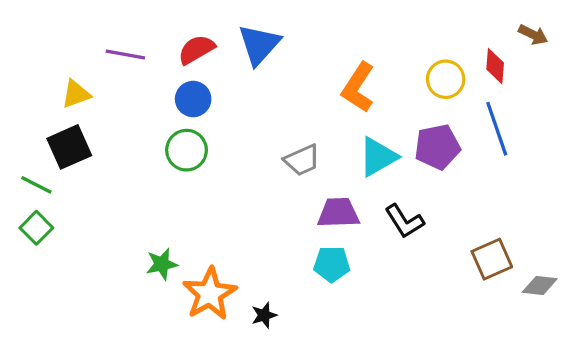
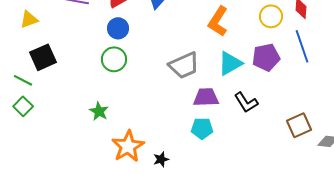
yellow triangle: (76, 94) -> (29, 19), moved
gray trapezoid: (302, 160) -> (184, 65), size x1.4
green star: (162, 264) -> (99, 111), moved, turned -30

